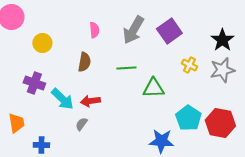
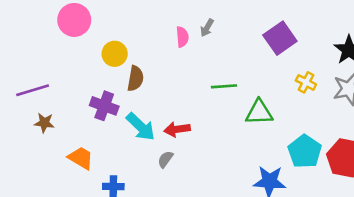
gray arrow: (133, 30) -> (207, 28), moved, size x0.5
brown semicircle: (84, 62) -> (135, 79), moved
orange trapezoid: (16, 123) -> (81, 158), turned -50

